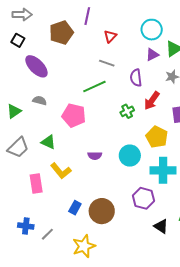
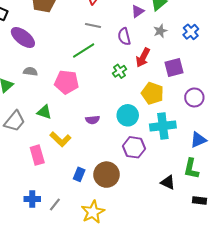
purple hexagon: (143, 198) -> (134, 147), moved

